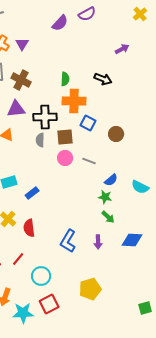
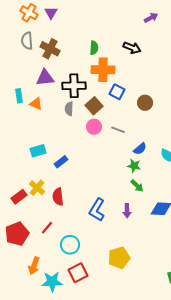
brown square: (65, 137) -> (94, 106), turned -36

